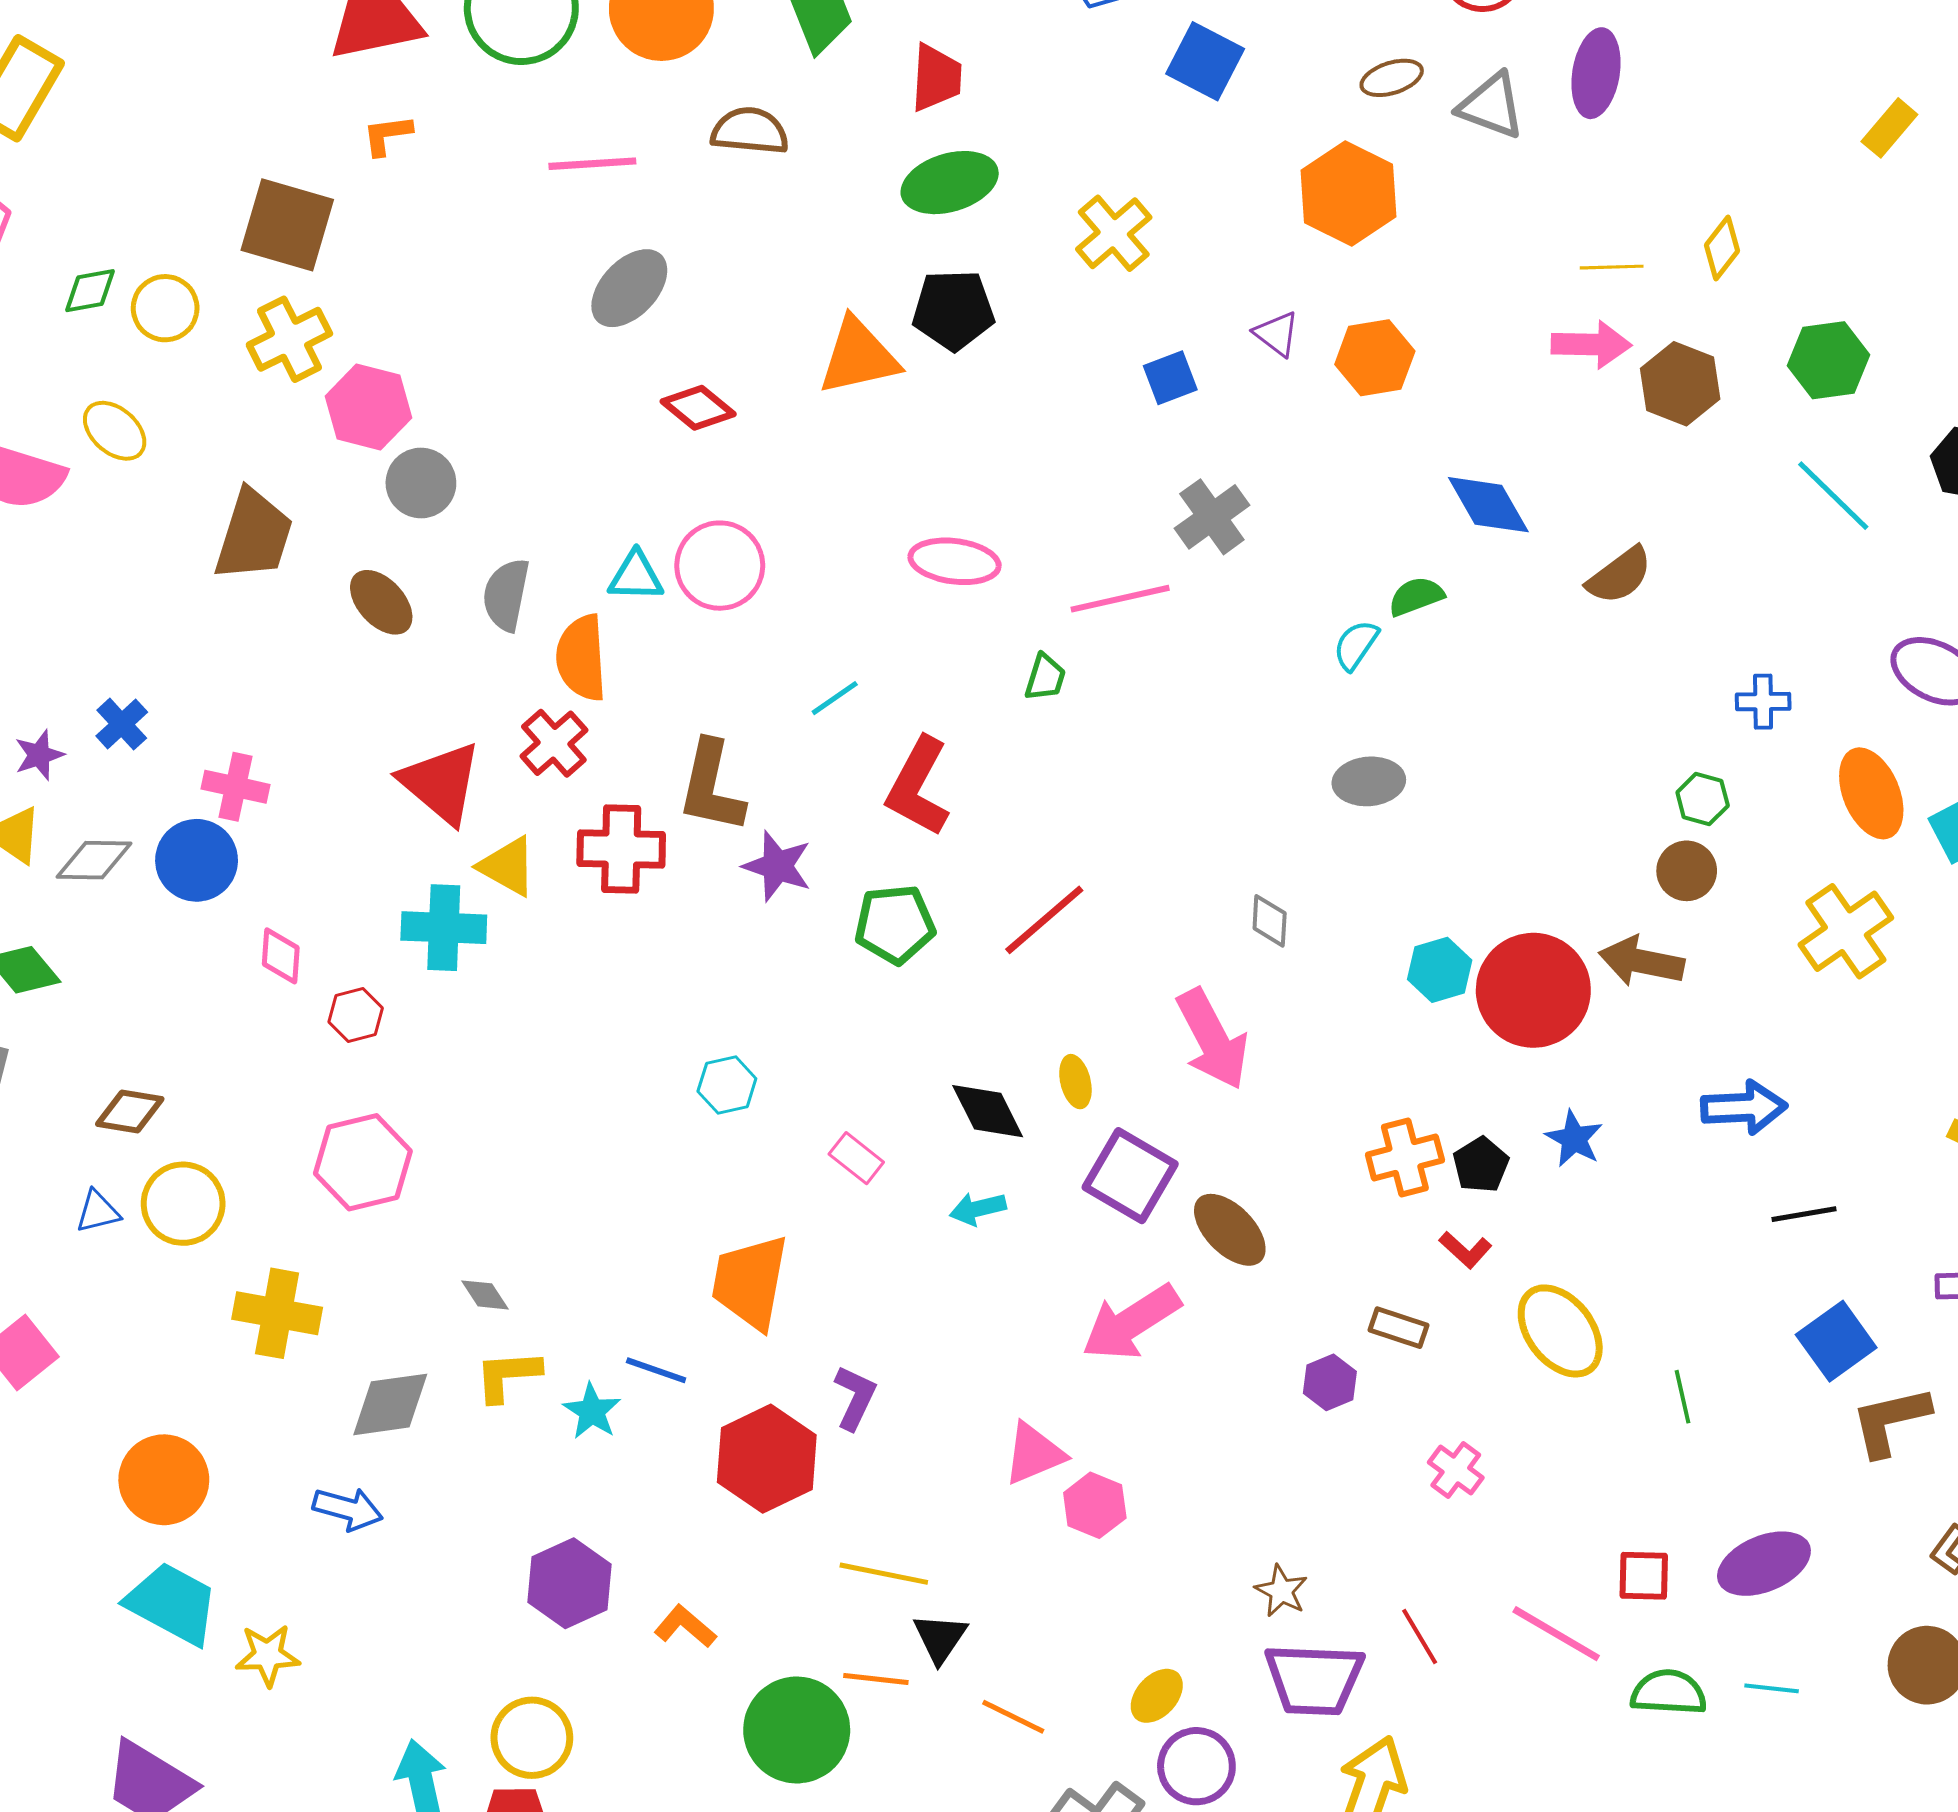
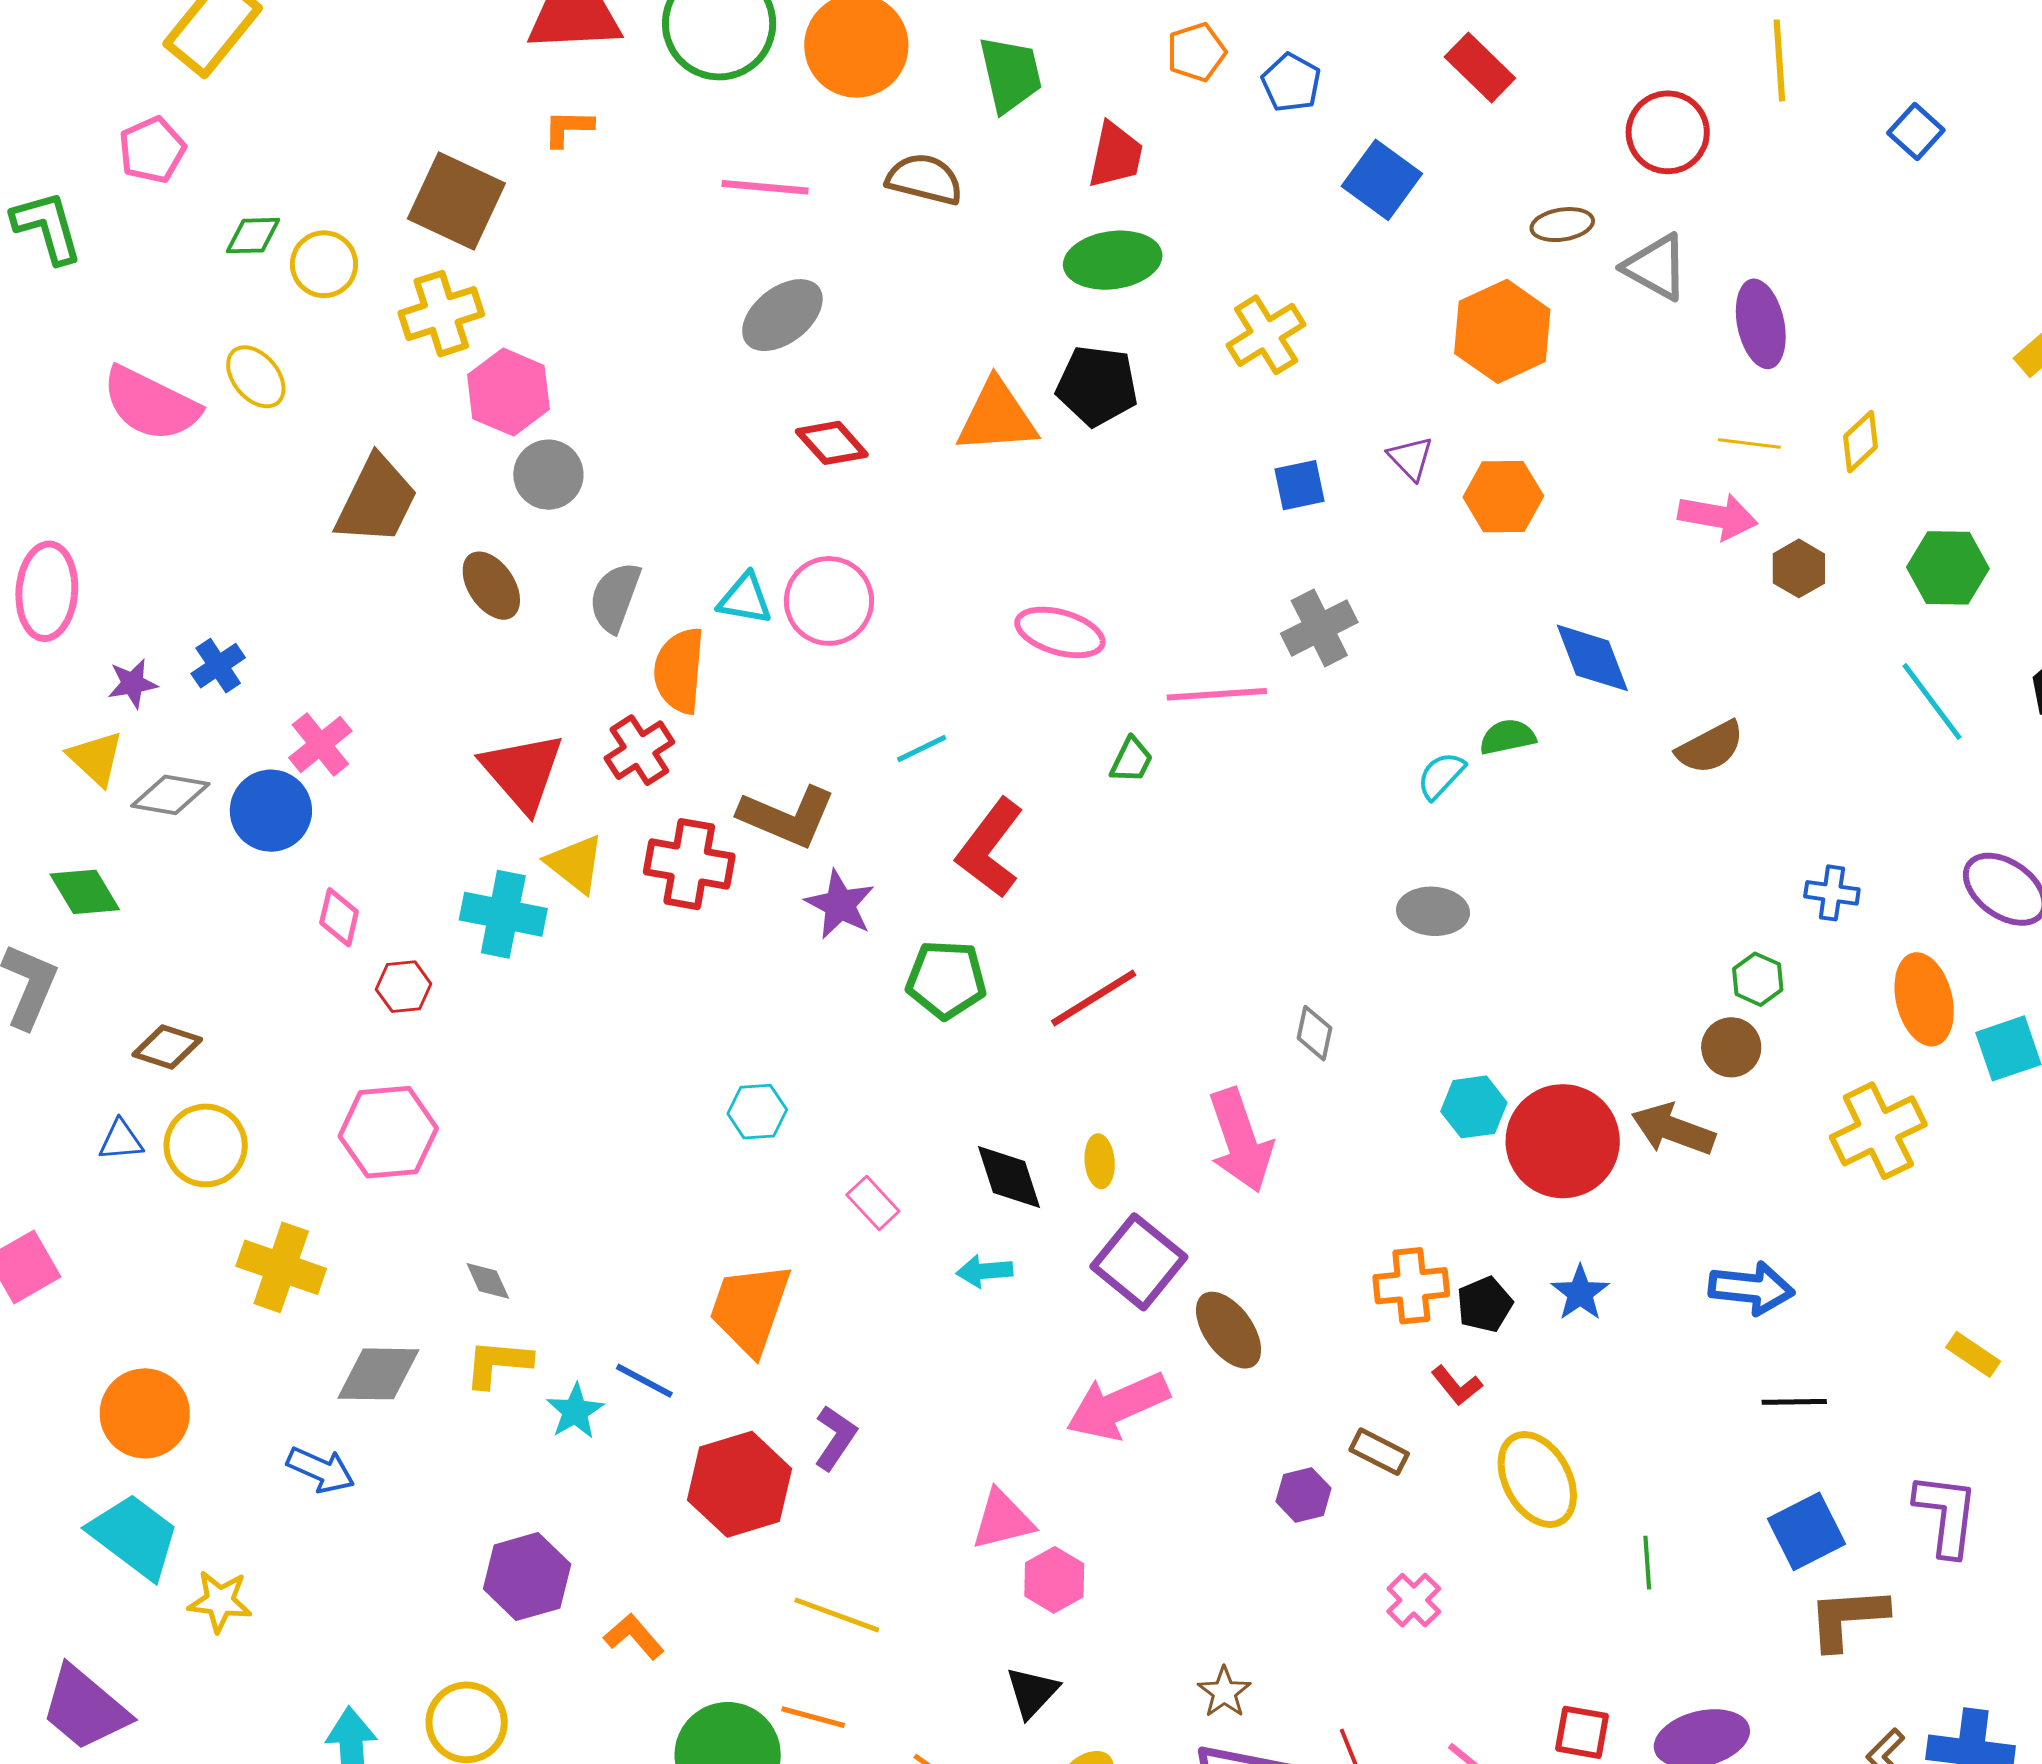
purple ellipse: (1596, 73) -> (1761, 324), moved, turned -30
brown hexagon: (1680, 384) -> (1799, 568), size x0.7
pink cross: (236, 787) -> (320, 744), turned 30
brown L-shape: (711, 787) -> (787, 817), turned -88
black triangle: (940, 1638) -> (1032, 1692), moved

